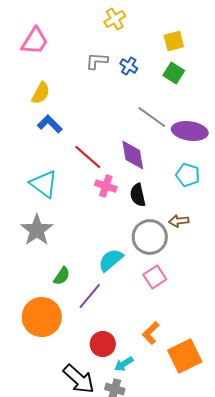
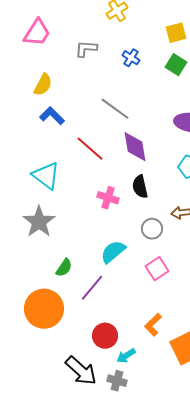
gray L-shape: (97, 61) -> (86, 49), moved
gray line: (152, 117) -> (115, 109), moved
pink cross: (106, 186) -> (108, 198), moved
gray circle: (150, 237) -> (152, 229), size x0.6

